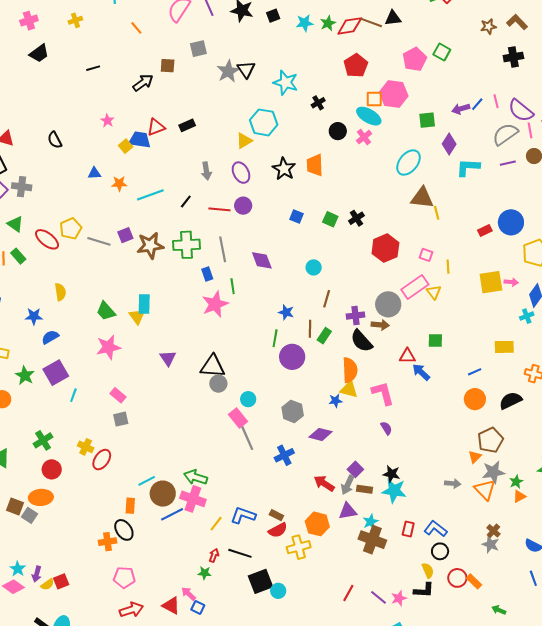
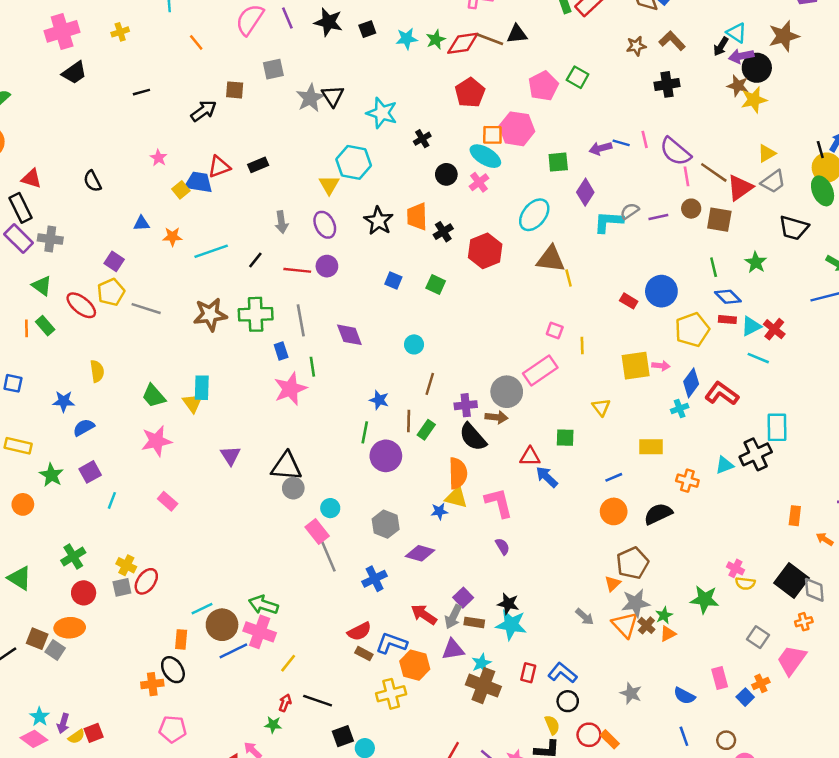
pink cross: (29, 21) -> (62, 31), size x1.5
blue line: (477, 104) -> (621, 143), turned 64
gray semicircle: (505, 134) -> (630, 211), moved, size x0.6
yellow triangle: (244, 141) -> (329, 185), turned -30
black cross: (356, 218) -> (443, 232), moved
red rectangle: (485, 231) -> (629, 301), turned 56
purple square: (125, 235) -> (114, 261), moved, turned -35
red hexagon: (385, 248) -> (485, 251), moved
yellow triangle: (434, 292) -> (601, 407), moved
purple square: (56, 373) -> (90, 472), size x0.7
gray square: (121, 419) -> (122, 587), moved
gray arrow: (453, 484) -> (585, 617), turned 35
blue L-shape: (243, 515) -> (391, 643), moved
red semicircle: (278, 530) -> (359, 631), moved
brown cross: (493, 531) -> (646, 625), moved
black square: (261, 581) -> (343, 736), size x0.7

